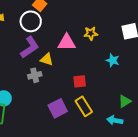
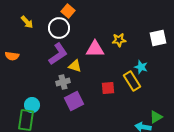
green triangle: (125, 101) -> (156, 117), moved
yellow rectangle: (84, 106) -> (132, 81), moved
purple square: (58, 108) -> (74, 101), moved

